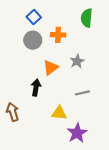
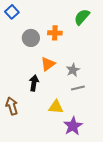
blue square: (34, 17) -> (12, 12), moved
green semicircle: (87, 18) -> (82, 17), turned 36
gray star: (77, 61) -> (73, 70), moved

